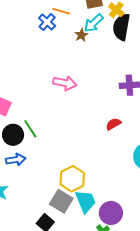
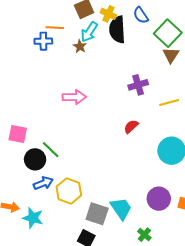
blue cross: (47, 22) -> (43, 41), turned -30
yellow hexagon: (72, 179) -> (69, 191), moved
purple circle: (111, 213) -> (159, 199), moved

